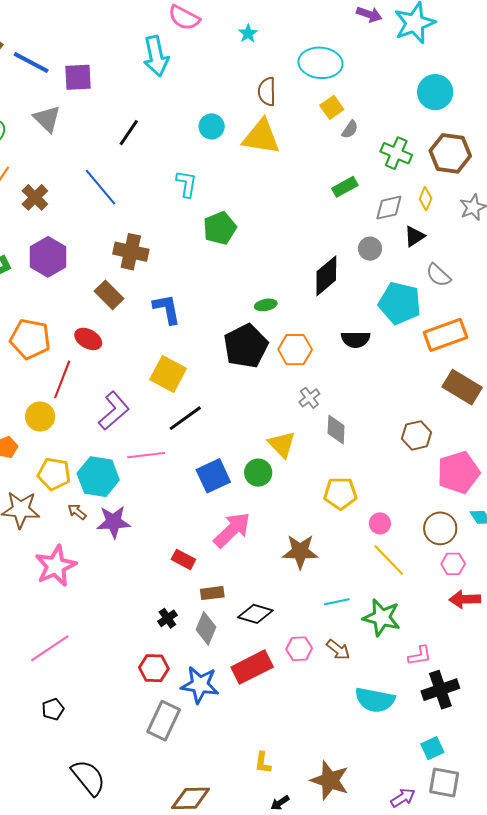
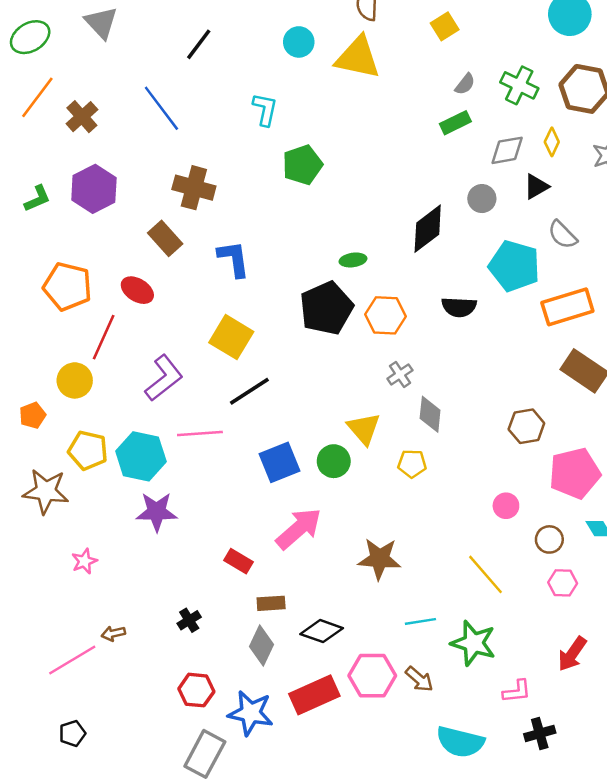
gray semicircle: (350, 129) -> (465, 84), moved
yellow pentagon: (340, 493) -> (412, 464), moved, size x0.7
brown arrow: (77, 512) -> (113, 633), moved, turned -54
pink circle: (380, 523) -> (506, 506), moved
brown circle: (440, 528) -> (549, 539), size x0.7
pink star: (56, 566) -> (84, 561), size x0.5
red arrow: (465, 599) -> (572, 654), moved, turned -56
black cross: (167, 618) -> (189, 620), moved
pink hexagon: (299, 649) -> (372, 676), size x1.5
black cross: (440, 690) -> (540, 733), size x0.7

